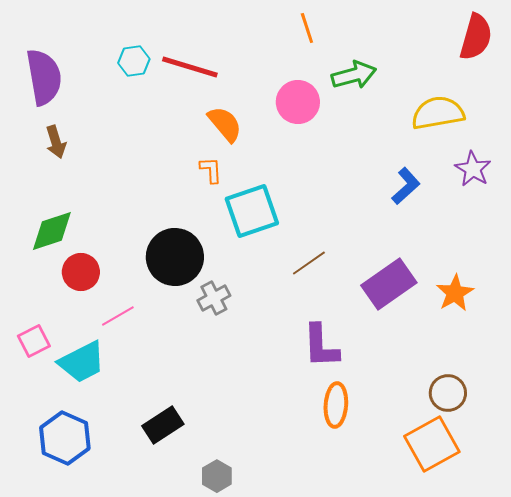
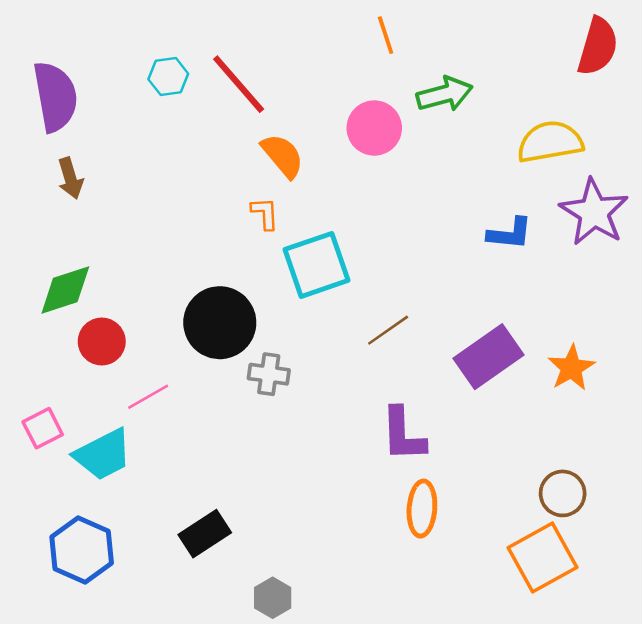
red line: (190, 67) -> (239, 84), turned 32
purple star: (473, 169) -> (594, 212), size x1.5
blue L-shape: (406, 186) -> (510, 234), turned 48
gray cross: (214, 298) -> (269, 374), turned 36

